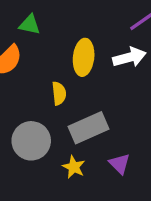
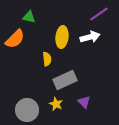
gray circle: (31, 141) -> (27, 110), moved

